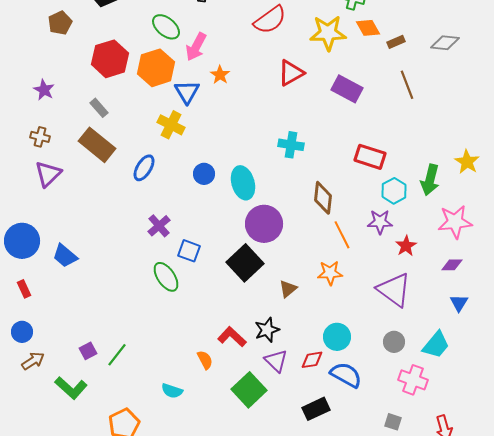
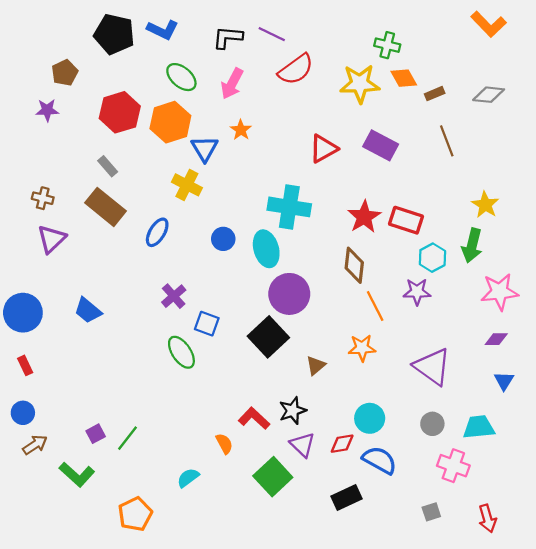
pink arrow: (196, 47) -> (232, 84), moved
red triangle: (291, 73) -> (323, 149), moved
purple star: (44, 90) -> (47, 110), moved, turned -30
cyan cross: (291, 145) -> (289, 207), moved, size x1.5
yellow star: (467, 162) -> (485, 205), moved
red star: (406, 246) -> (364, 217), moved, size x1.4
blue trapezoid: (65, 256) -> (88, 310), moved
cyan trapezoid: (436, 345) -> (479, 427), turned -136
cyan semicircle: (172, 391) -> (188, 478), turned 125
gray square: (393, 422) -> (431, 512), turned -36

